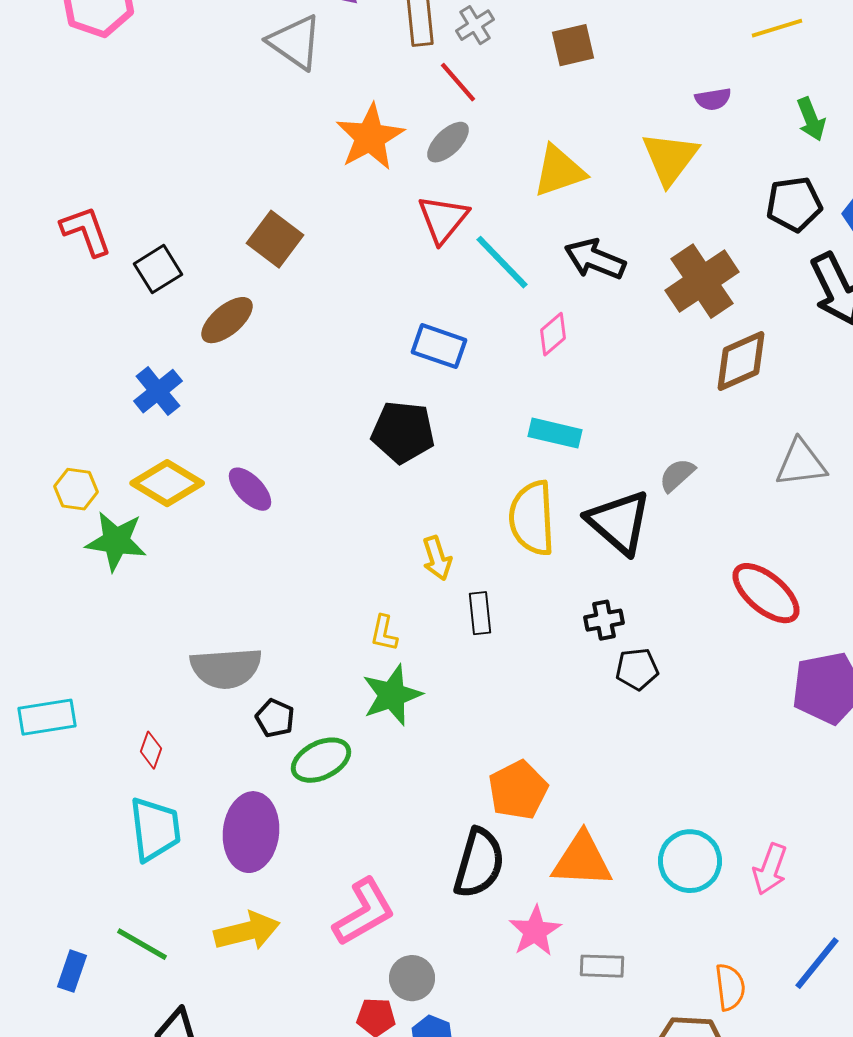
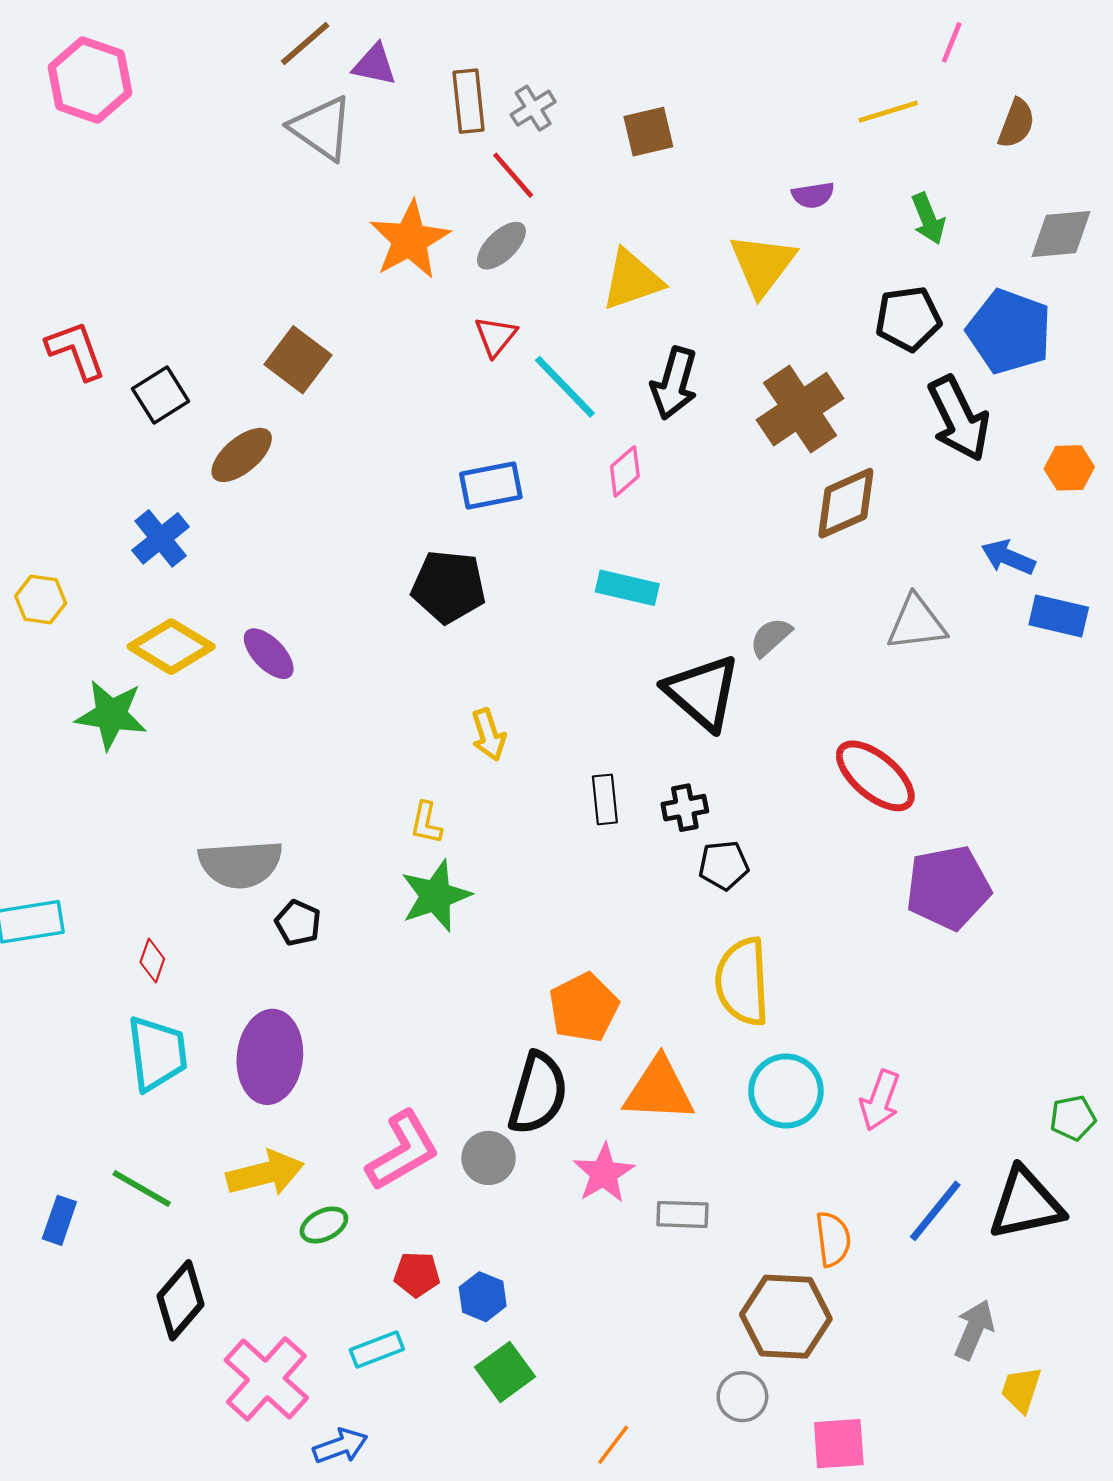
red triangle: (443, 219) -> (496, 336), size x0.7
black arrow: (595, 259) -> (674, 383), turned -96
blue rectangle: (439, 346) -> (491, 486), turned -30
yellow hexagon: (76, 489) -> (41, 600), moved
yellow semicircle: (532, 518) -> (742, 982), moved
black rectangle: (480, 613) -> (605, 799), moved
green ellipse: (321, 760) -> (324, 1225), moved, size x0.7
gray circle: (412, 978) -> (489, 1158), moved

